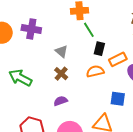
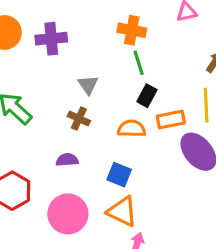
purple cross: (31, 29) -> (51, 39), turned -30
brown cross: (61, 74) -> (79, 119), turned -32
blue square: (118, 99) -> (119, 175), moved

